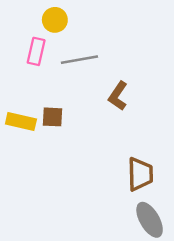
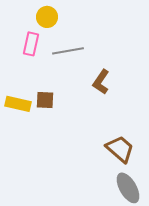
brown trapezoid: (140, 174) -> (120, 149), turned -48

